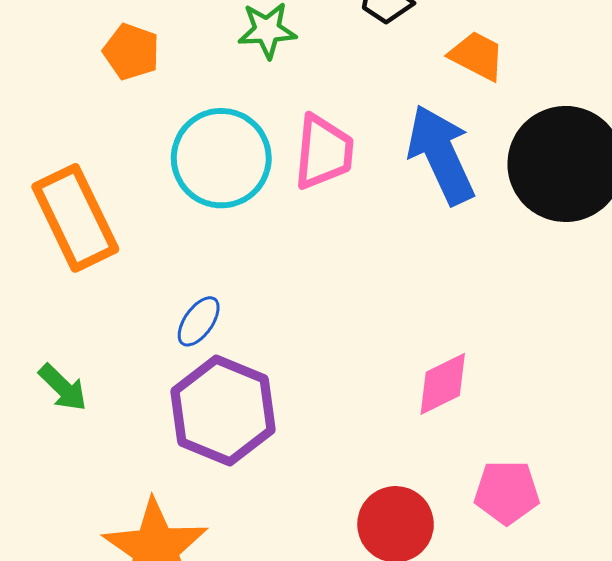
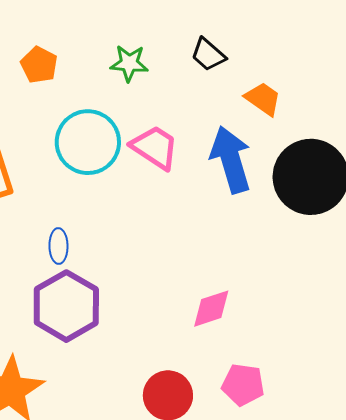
pink trapezoid: (324, 152) -> (155, 147), turned -70
blue ellipse: (199, 321) -> (58, 246), turned -44

